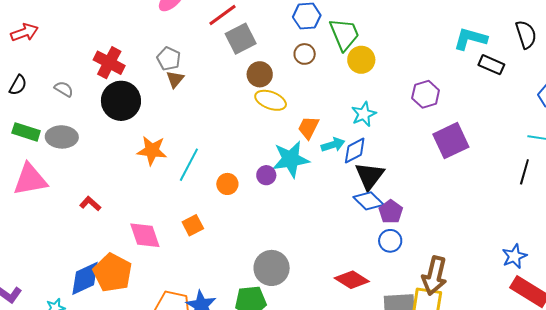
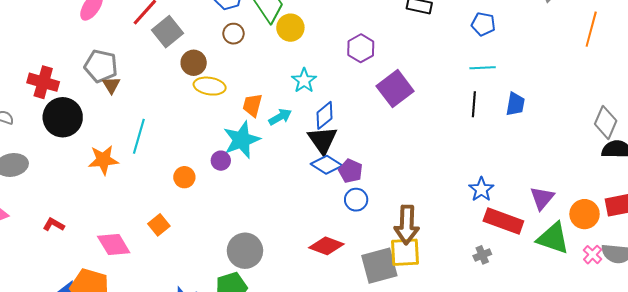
gray pentagon: (169, 59) -> (101, 66), size x1.4
blue diamond: (355, 151) -> (325, 115), moved
cyan line: (189, 165) -> (139, 136), moved

